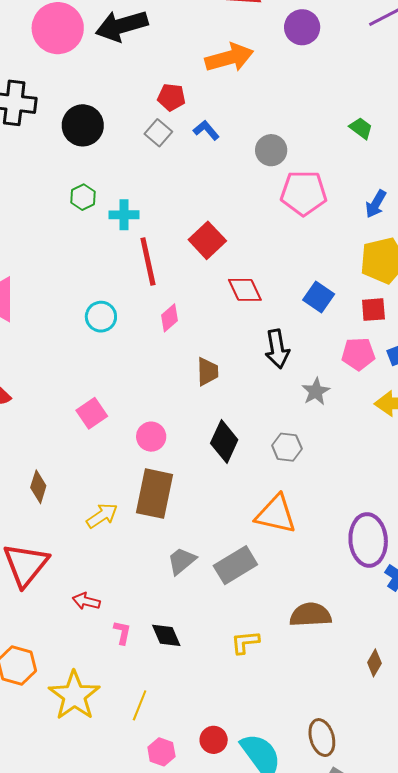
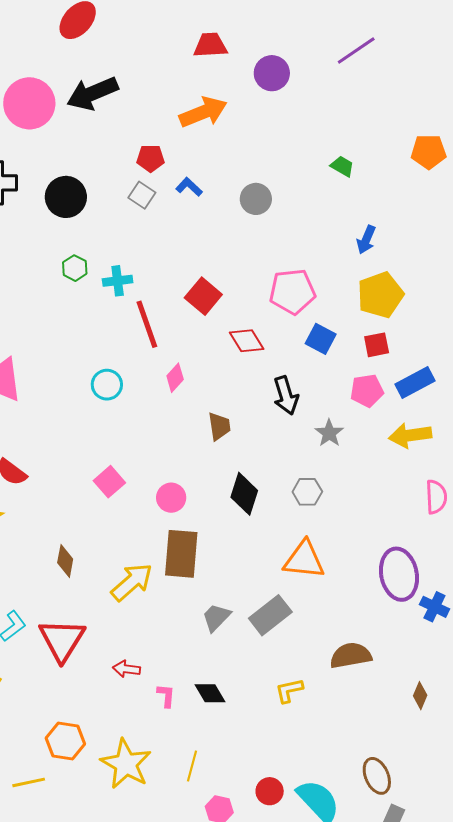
pink pentagon: (304, 193) -> (292, 292), moved
yellow arrow: (102, 516) -> (132, 582), size x1.4

